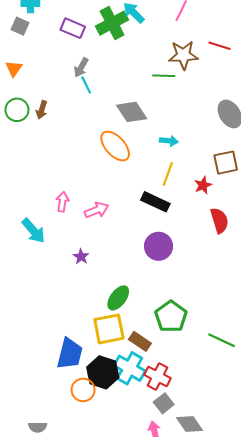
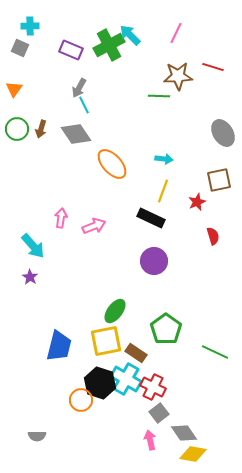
gray diamond: (132, 112) -> (76, 134), moved
red semicircle: (219, 220) -> (213, 236), size x0.7
purple star: (81, 257) -> (30, 277), moved
blue trapezoid: (70, 354) -> (59, 346), moved

